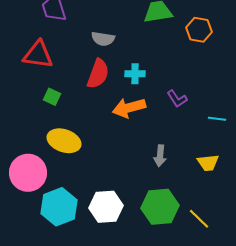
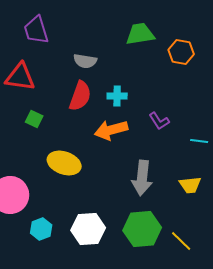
yellow ellipse: (64, 141) -> (64, 163), moved
gray arrow: (160, 156) -> (142, 178), size x1.6
cyan hexagon: (59, 207) -> (41, 229), size x0.6

